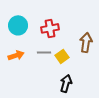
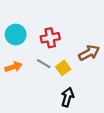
brown arrow: (86, 42) -> (89, 53), turned 54
gray line: (44, 52) -> (44, 64), turned 32

